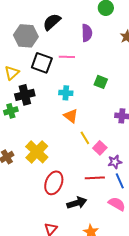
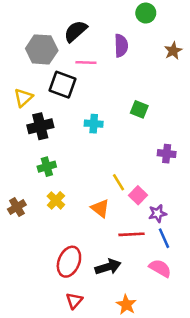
pink line: (67, 57) -> (86, 62), moved
green cross: (11, 111) -> (47, 167), moved
orange triangle: (71, 116) -> (100, 208), moved
yellow cross: (37, 152) -> (56, 200), size x0.6
red ellipse: (54, 183) -> (69, 262), moved

